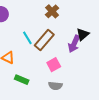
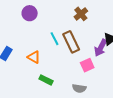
brown rectangle: (44, 40) -> (71, 42), turned -70
pink square: (54, 65) -> (87, 65), moved

